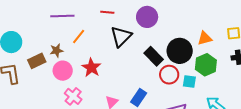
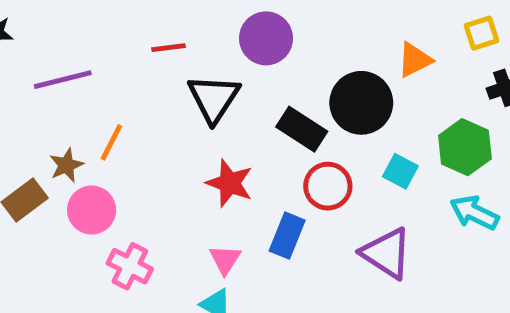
orange line: (79, 36) -> (111, 142), moved
green hexagon: (206, 65) -> (465, 147), moved
red star: (91, 68) -> (230, 183), moved
red circle: (169, 75) -> (328, 186), moved
cyan square: (189, 82) -> (400, 171), turned 32

